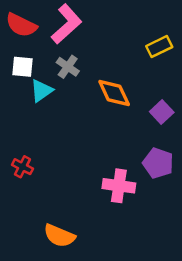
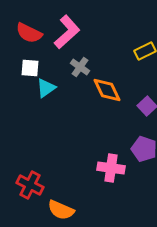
gray cross: (68, 67) -> (80, 67), moved
red cross: (22, 167) -> (30, 185), moved, size x1.5

